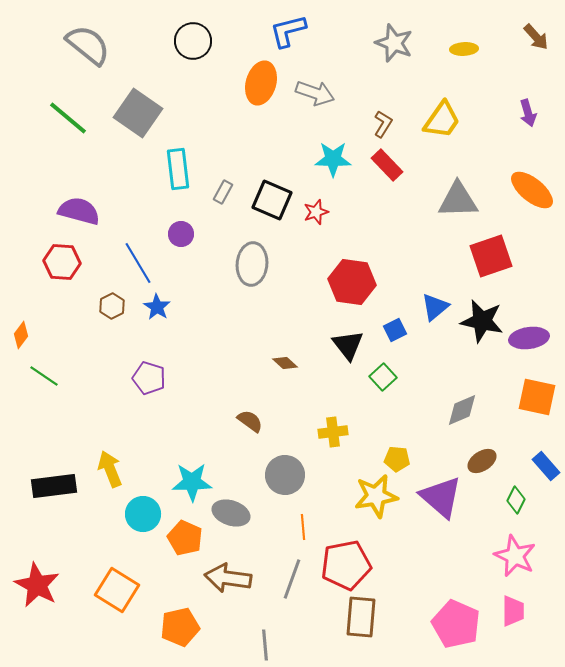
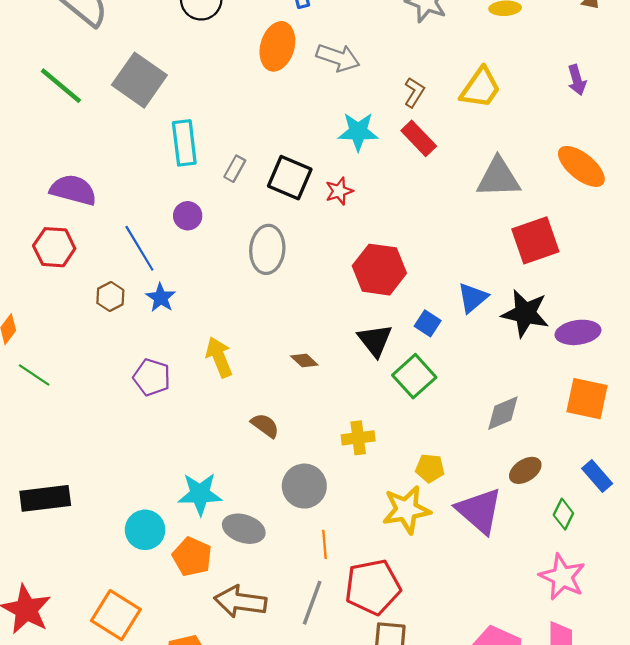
blue square: (395, 330) -> (428, 323), turned -30
green square: (383, 377) -> (414, 376), size x1.4
yellow arrow: (110, 469) -> (219, 357), moved

